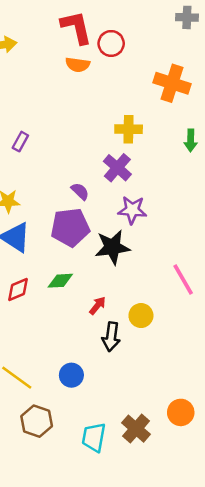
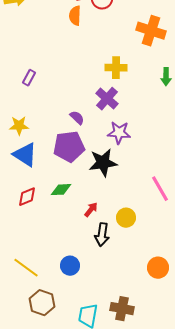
orange semicircle: (78, 65) -> (75, 16), turned 84
orange circle: (181, 412) -> (158, 268), moved
brown cross: (136, 429) -> (122, 309), turned -30

